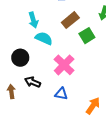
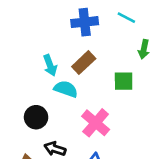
brown rectangle: (70, 20) -> (84, 63), moved
green square: (87, 36) -> (124, 81), turned 35

